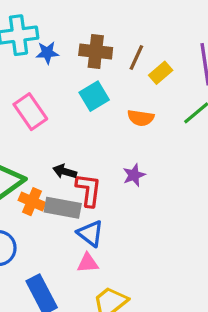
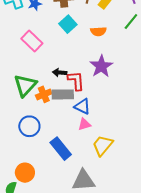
purple star: (134, 175) -> (101, 66), size x1.6
orange cross: (32, 202) -> (44, 94), turned -35

